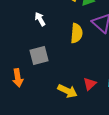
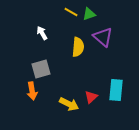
orange arrow: (18, 78) -> (32, 91), moved

